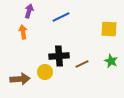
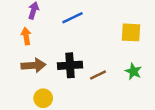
yellow circle: (45, 72) -> (43, 98), moved
brown arrow: (20, 79) -> (33, 65), moved

